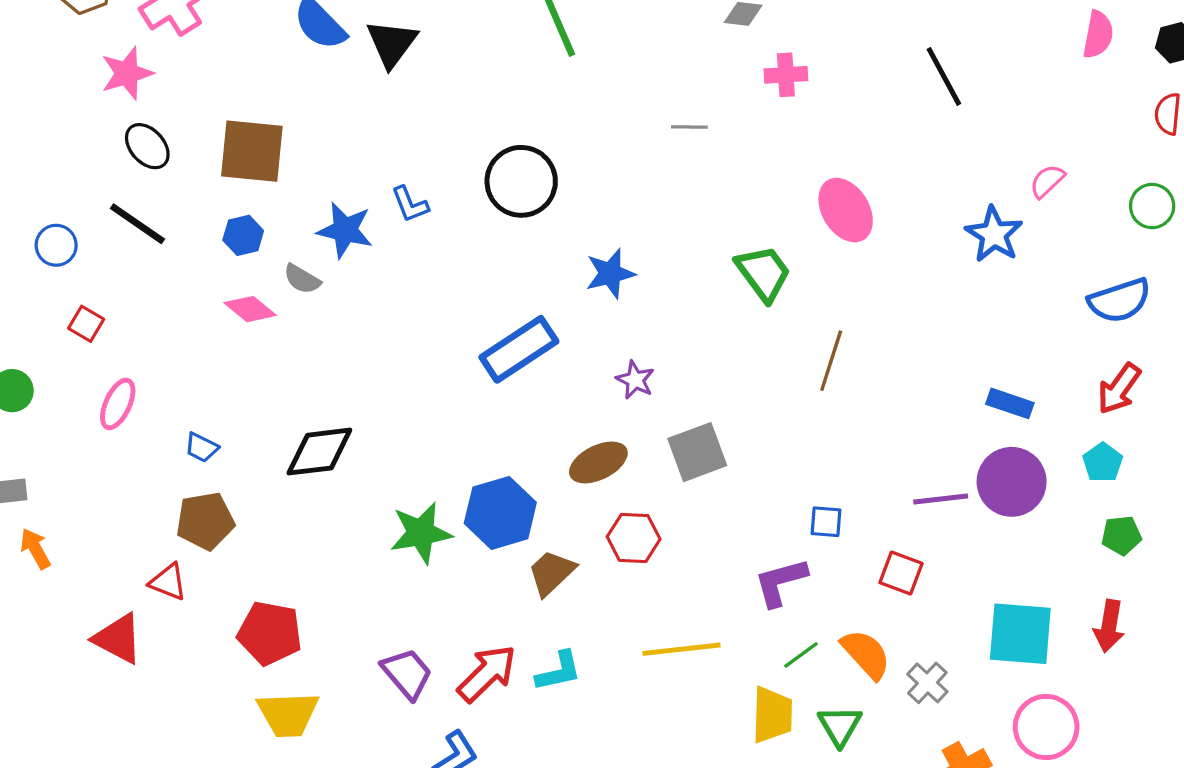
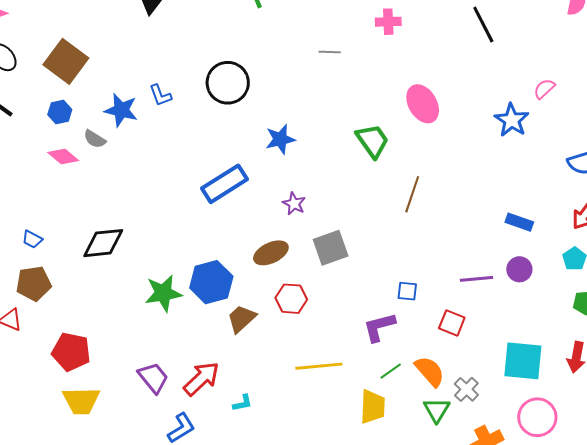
brown square: (252, 151) -> (66, 61), turned 30
purple circle: (1012, 482) -> (519, 269), size x0.6
cyan L-shape: (559, 671) -> (243, 403), moved, size x0.7
green triangle: (840, 726) -> (437, 410), moved

